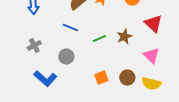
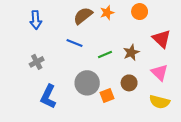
gray circle: (66, 57) -> (87, 83), moved, size x1.5
brown circle: (127, 78) -> (129, 83), moved
blue L-shape: (45, 79) -> (48, 97), turned 75

